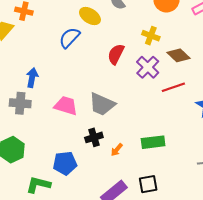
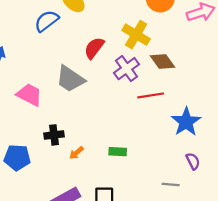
yellow cross: (151, 36) -> (136, 35), size x1.4
gray trapezoid: (102, 104) -> (70, 79), moved
green rectangle: (153, 142) -> (118, 152), size x0.7

